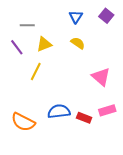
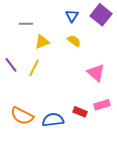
purple square: (106, 16) -> (101, 15), size x1.5
purple line: (17, 47) -> (11, 65), moved
blue semicircle: (59, 111) -> (53, 120), moved

